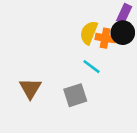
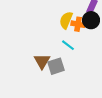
brown triangle: (30, 88) -> (42, 61), moved

